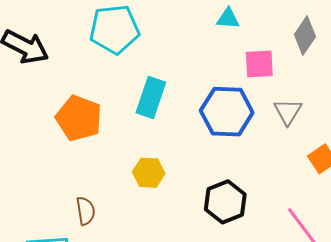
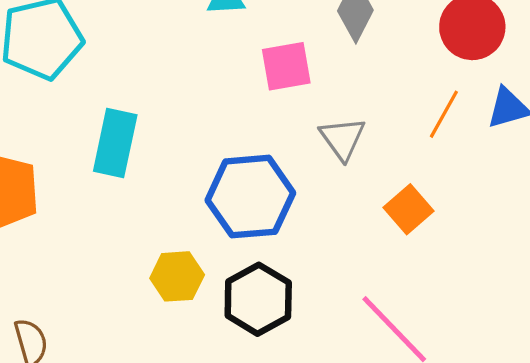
blue hexagon: (227, 112) -> (250, 197), moved
yellow hexagon: (149, 173) -> (177, 276), moved

